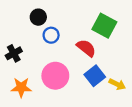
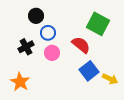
black cross: (14, 53) -> (26, 47), moved
pink circle: (55, 76) -> (52, 53), moved, size x0.6
orange star: (21, 87) -> (20, 82), turned 30

